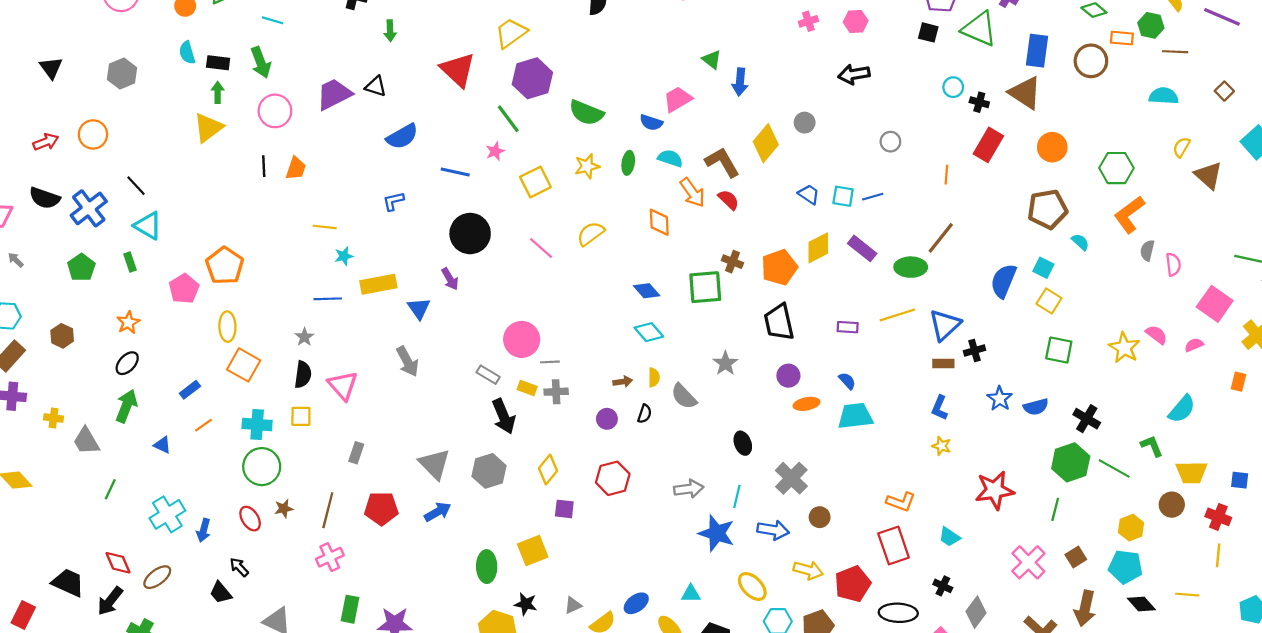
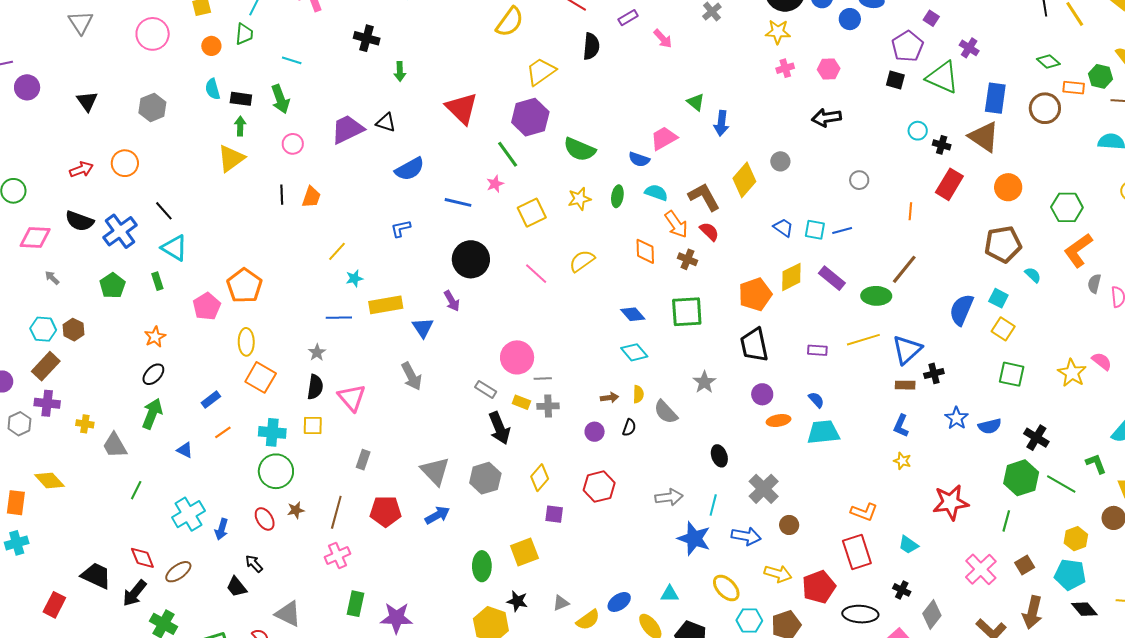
yellow trapezoid: (511, 33) -> (541, 72), moved
pink circle: (275, 111) -> (293, 144), size x0.7
yellow line: (325, 227) -> (337, 251), turned -55
brown cross: (732, 262) -> (687, 259), moved
brown hexagon: (62, 336) -> (73, 330), moved

